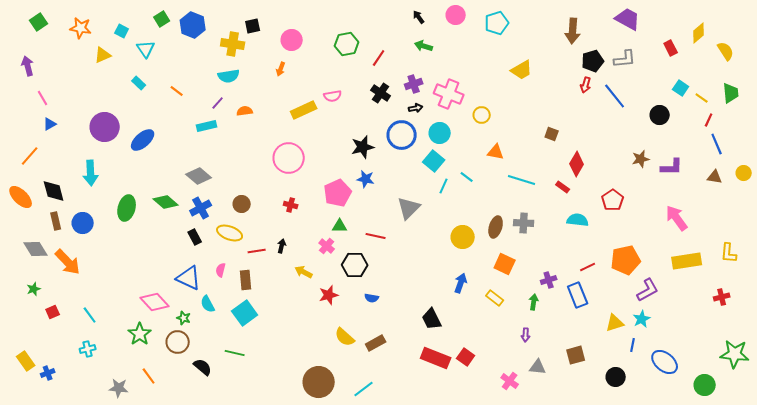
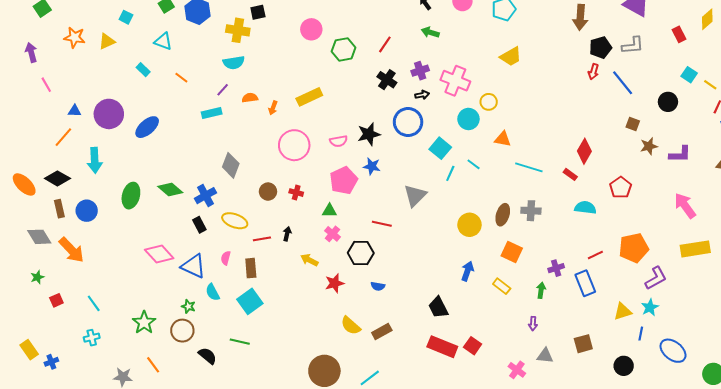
orange star: (81, 28) -> (75, 37), moved
pink circle: (292, 40) -> (311, 29), moved
green hexagon: (347, 44) -> (344, 49), moved
cyan triangle: (146, 49) -> (163, 41), moved, turned -36
orange arrow: (281, 69) -> (273, 108), moved
yellow trapezoid: (522, 70) -> (511, 57), moved
pink semicircle: (333, 96) -> (339, 141), moved
blue triangle: (50, 124) -> (75, 111), moved, turned 32
cyan circle: (440, 133) -> (468, 119), moved
brown square: (552, 134) -> (633, 124), moved
orange line: (30, 156) -> (63, 137), moved
gray diamond: (199, 176) -> (231, 165), moved, turned 70
black diamond: (54, 191) -> (57, 178), turned -45
brown circle: (242, 204) -> (268, 192), moved
green triangle: (340, 226) -> (329, 211), moved
pink diamond: (155, 302) -> (159, 254), moved

